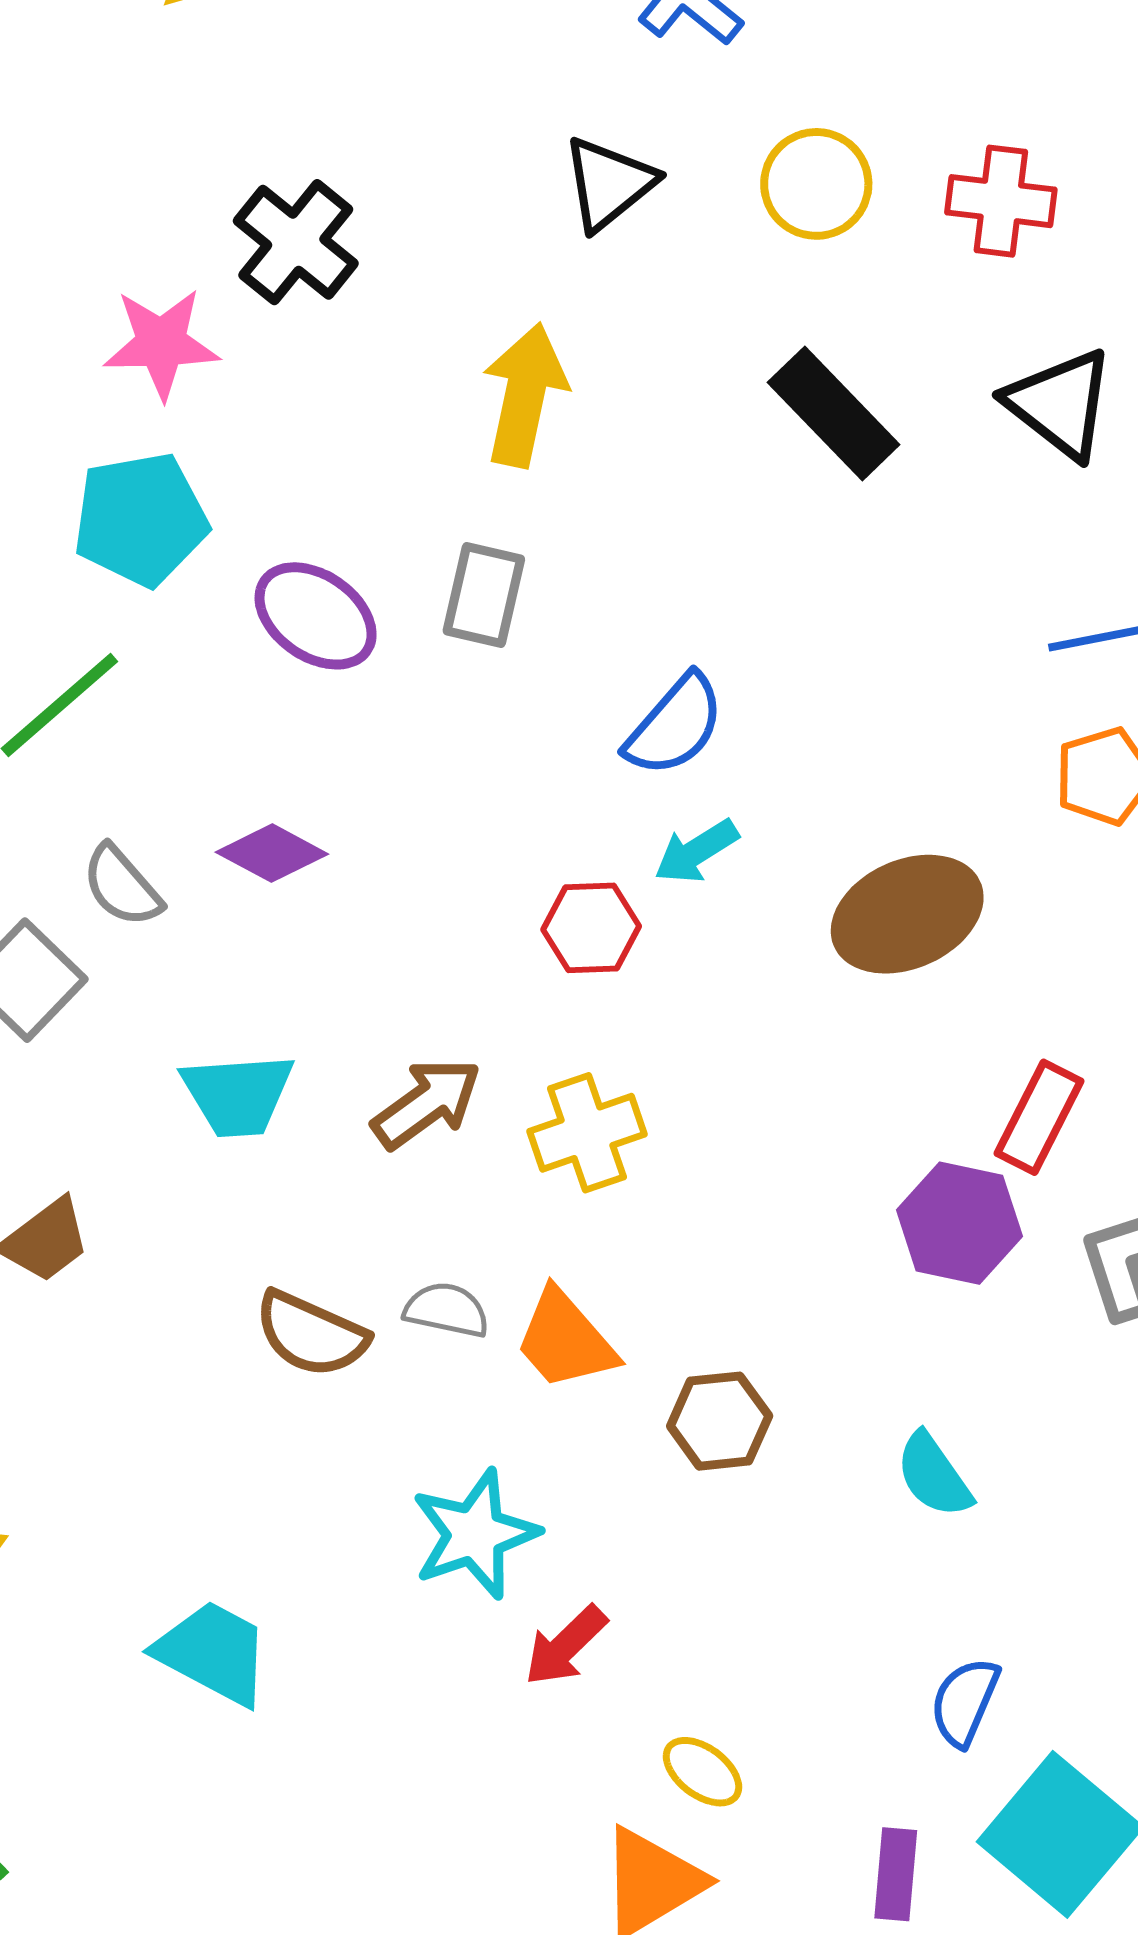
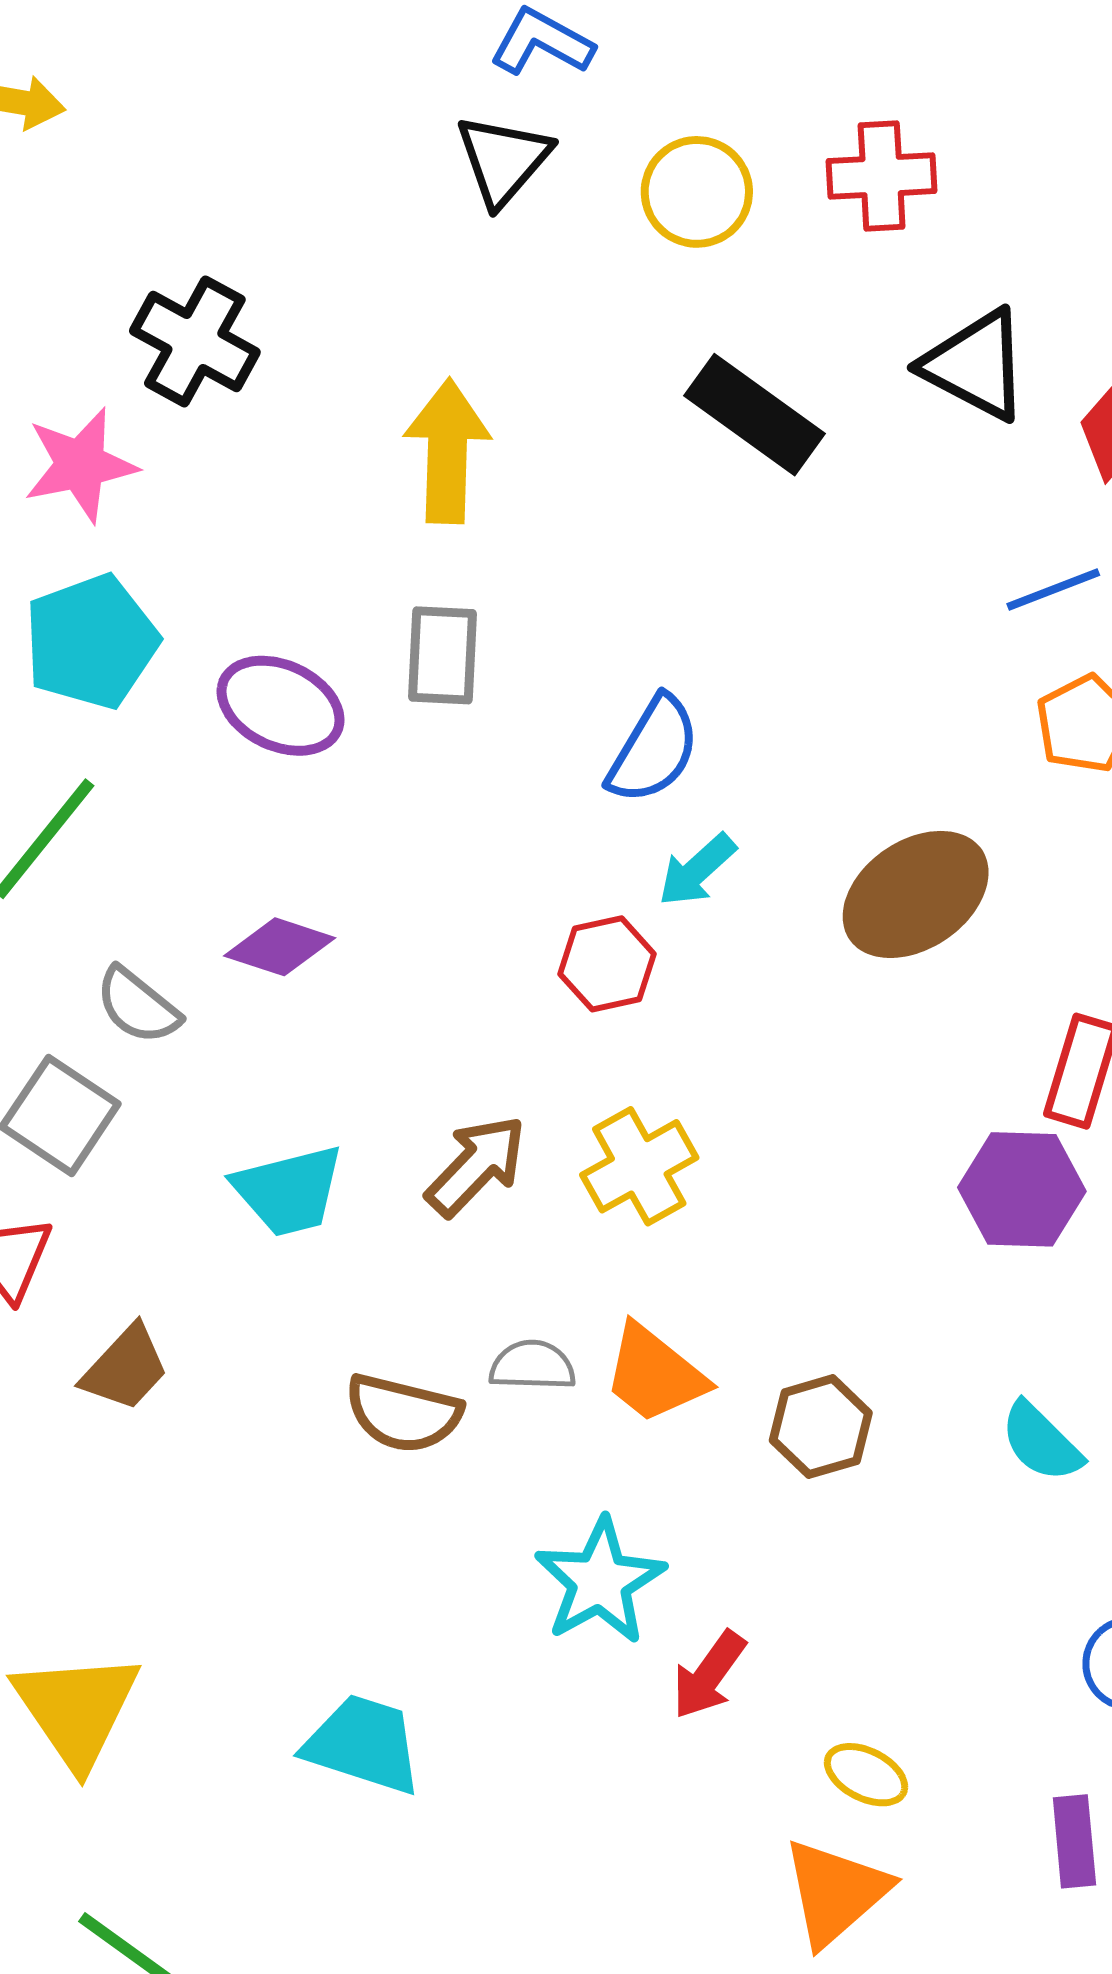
black triangle: (609, 183) -> (503, 160), moved

